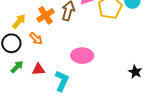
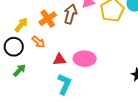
red triangle: (38, 69) -> (60, 60), moved

